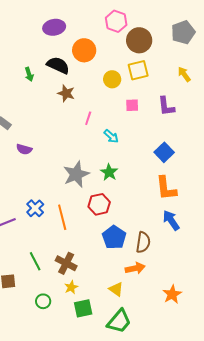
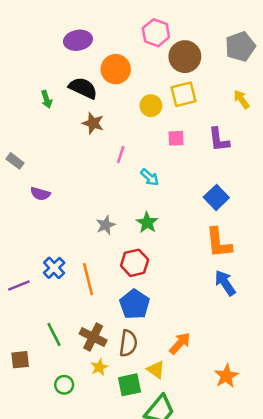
gray star: (76, 174) -> (106, 225), size x0.6
blue pentagon: (114, 237) -> (135, 304), moved
brown semicircle: (143, 242) -> (128, 343), moved
orange arrow: (135, 268) -> (180, 343), turned -36
green square: (83, 308) -> (130, 385), moved

